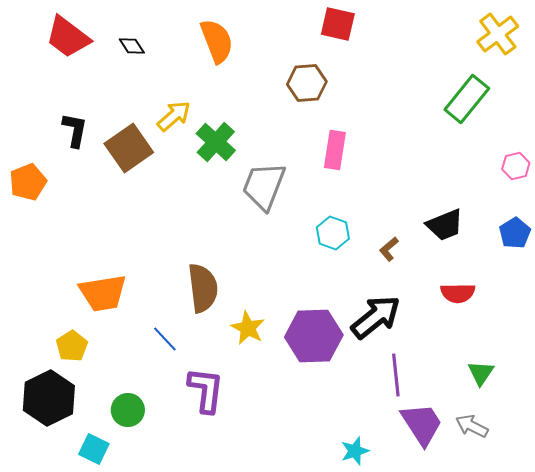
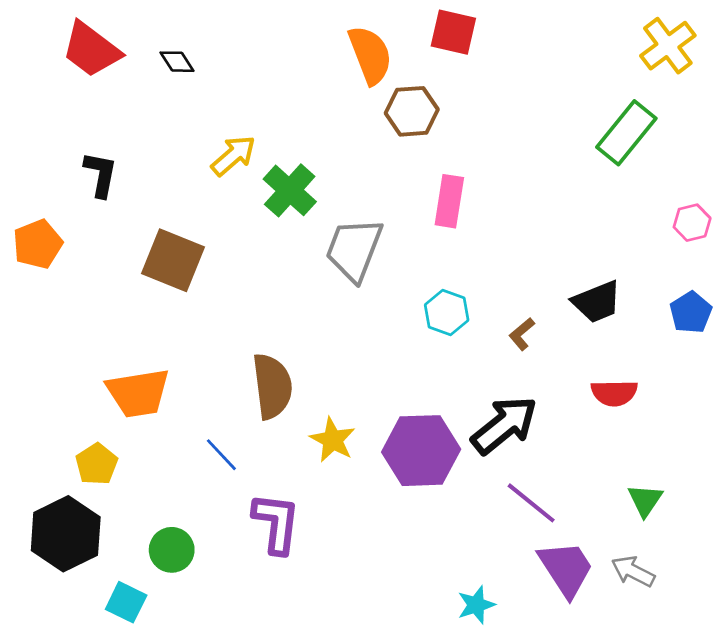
orange semicircle: (217, 41) -> (370, 55), moved
brown square: (129, 148) -> (173, 260), moved, turned -33
purple line: (396, 375) -> (531, 503), turned -45

